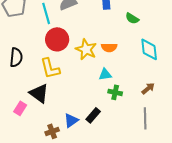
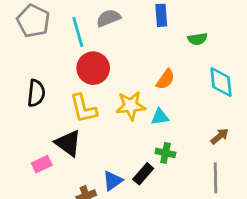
green semicircle: (132, 18) -> (197, 39), turned -40
orange semicircle: (109, 47) -> (165, 79), turned -56
yellow star: (86, 49) -> (131, 106), moved, turned -30
green cross: (115, 92) -> (165, 153), moved
pink rectangle: (20, 108) -> (42, 164), turned 32

